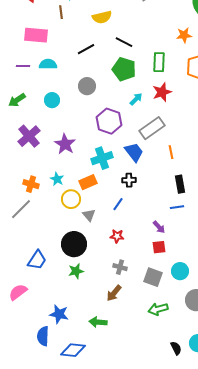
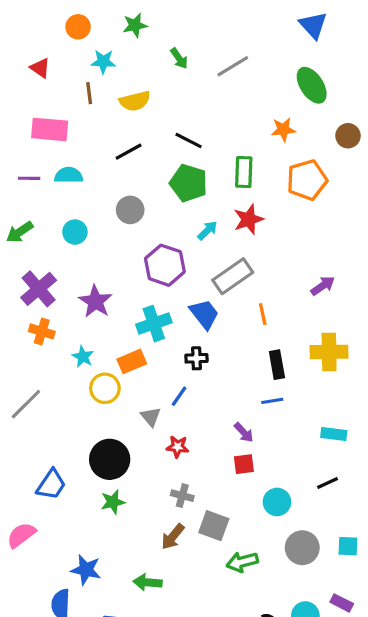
yellow semicircle: (102, 17) -> (135, 101), moved
orange cross: (31, 184) -> (42, 331), moved
gray triangle: (89, 215) -> (151, 417), moved
gray square: (153, 277) -> (214, 526), moved

